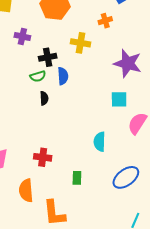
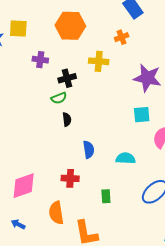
blue semicircle: (63, 76) -> (89, 150), moved
cyan semicircle: (100, 142) -> (126, 158), turned 96

